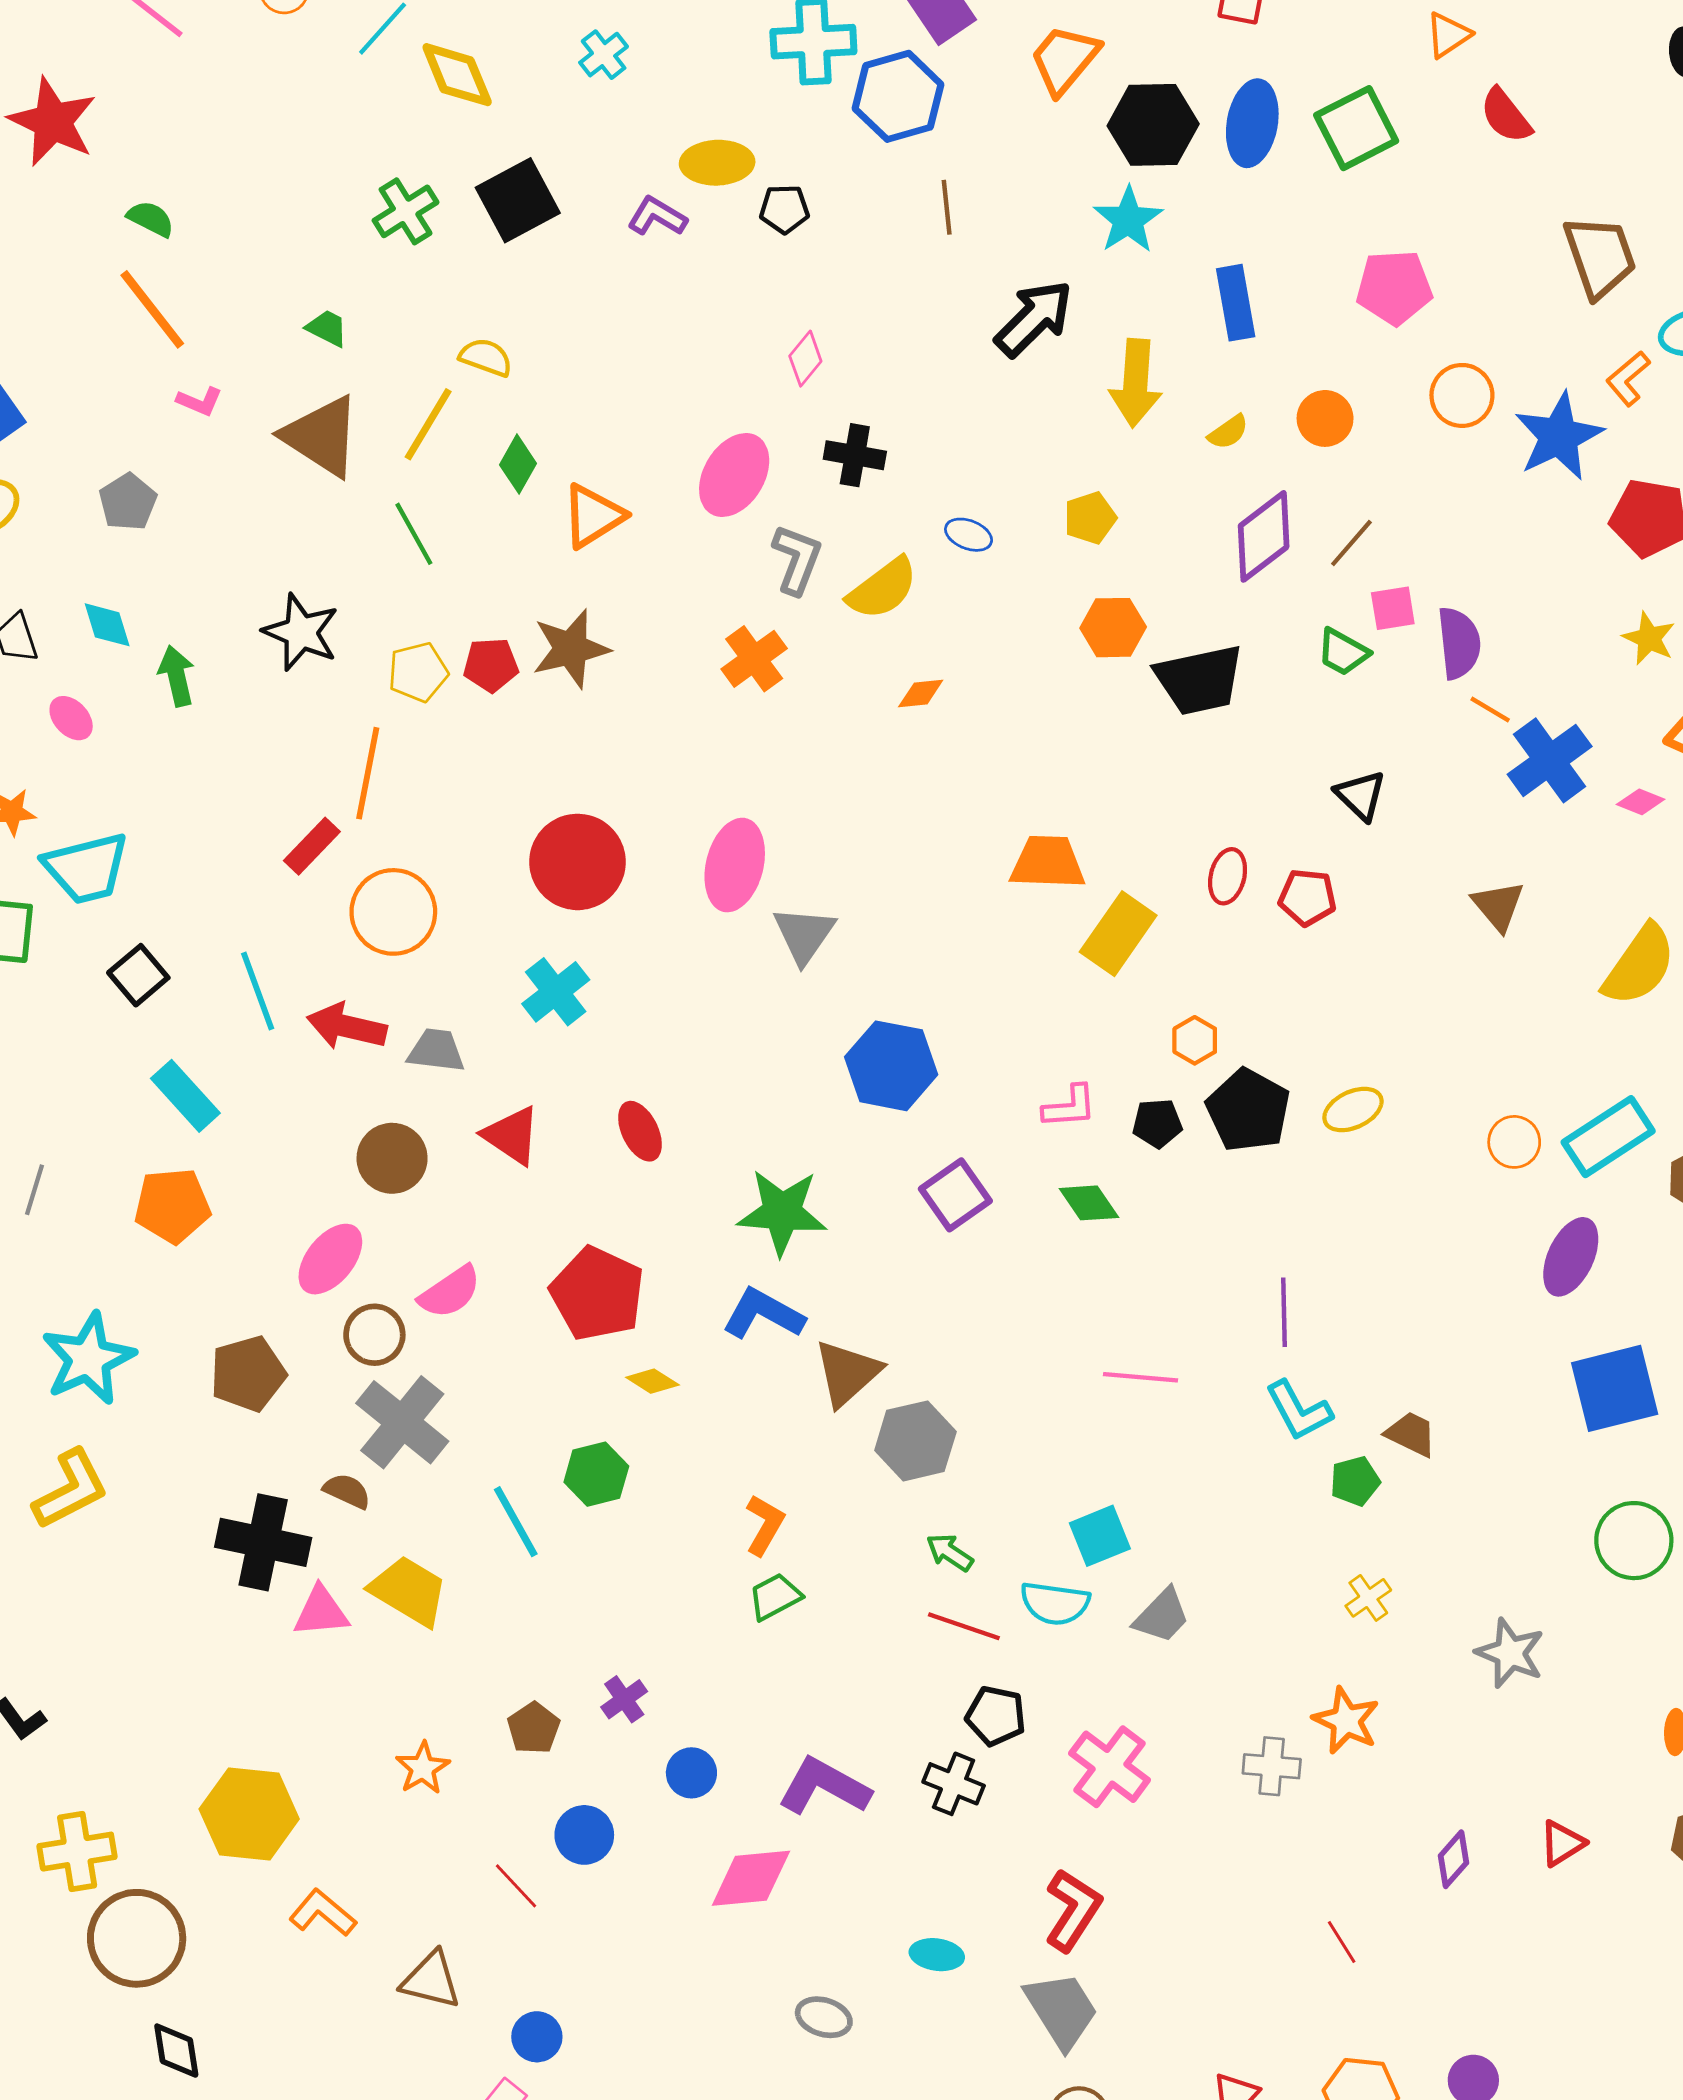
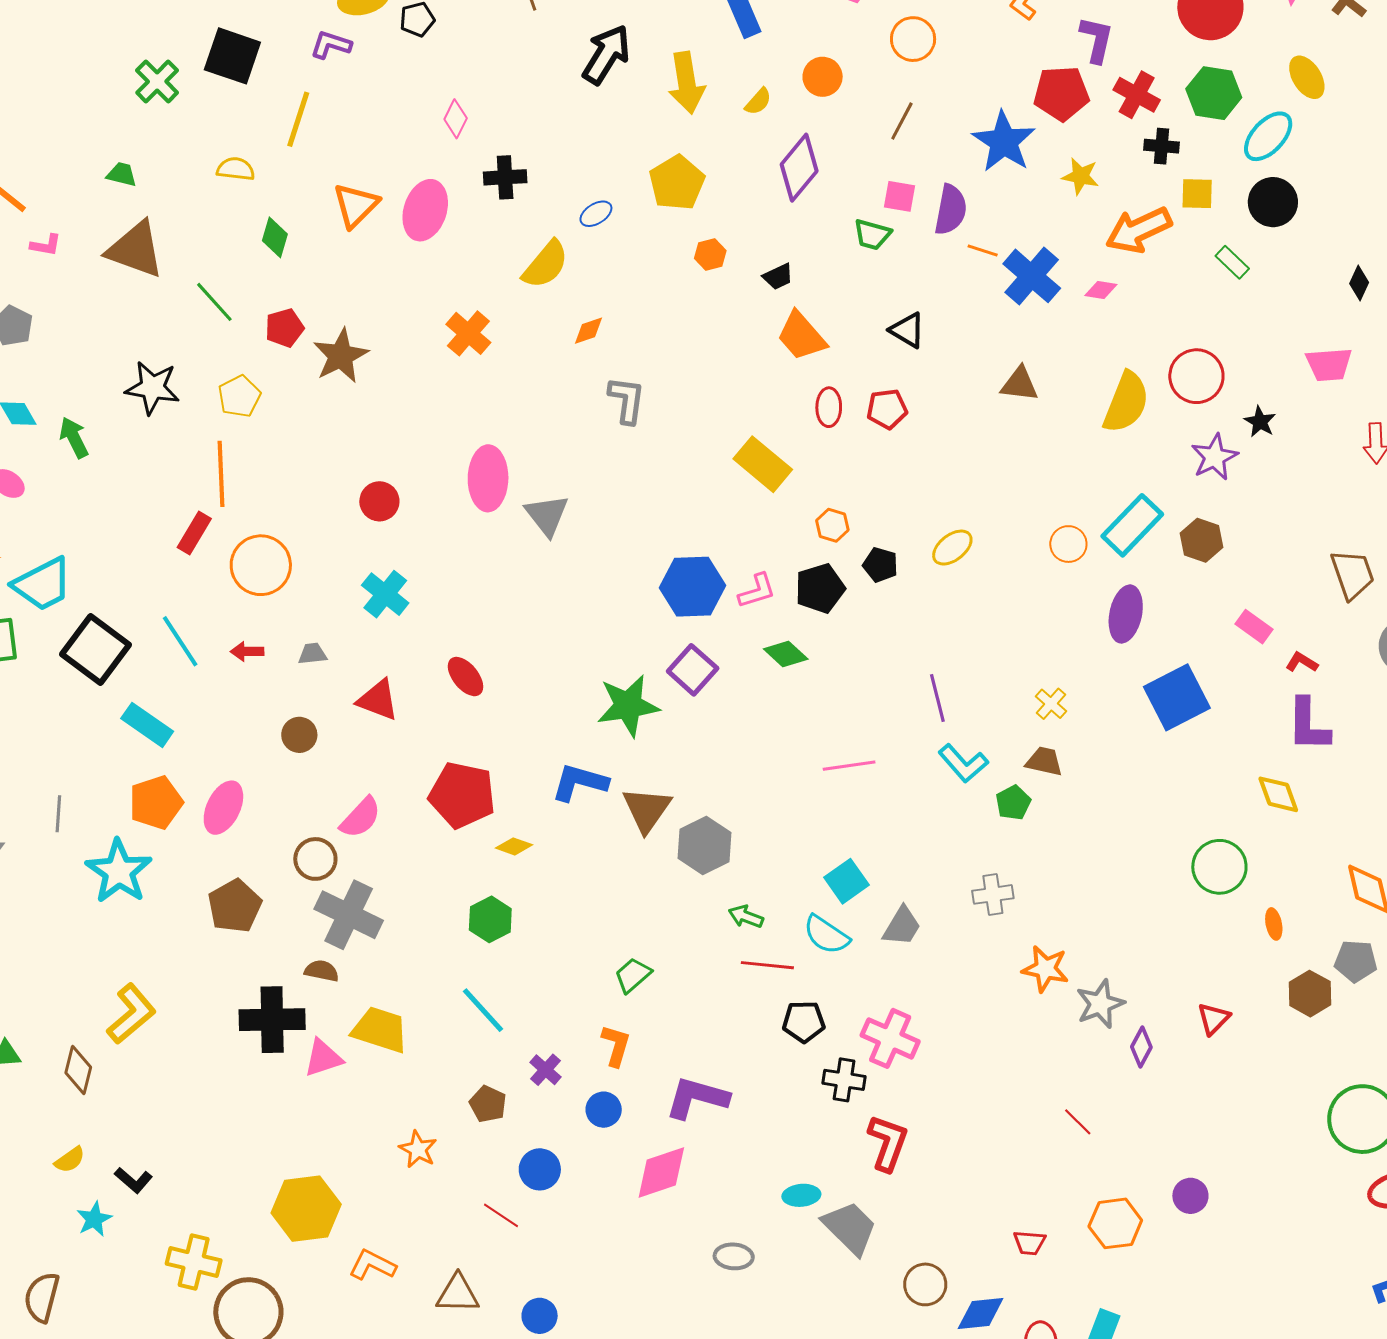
black square: (518, 200) -> (232, 56), turned -30
yellow line: (428, 424) -> (298, 119), moved
blue star: (1559, 436) -> (1004, 142), moved
orange triangle: (593, 516) -> (356, 205), moved
yellow pentagon: (1090, 518) -> (677, 183), size x1.5
blue ellipse: (969, 535) -> (596, 214), turned -40
brown line: (1351, 543) -> (902, 121), moved
gray L-shape: (797, 559) -> (627, 400), moved
pink square: (1393, 608) -> (899, 196), turned 32
orange hexagon: (1113, 628) -> (710, 254), size x0.7
purple semicircle: (1459, 643) -> (951, 210), turned 30
red pentagon: (491, 665) -> (284, 328), moved
black trapezoid: (1200, 680) -> (778, 277), size x0.5
red circle: (578, 862) -> (379, 501), size x0.6
orange trapezoid: (1048, 862) -> (801, 336), moved, turned -120
brown triangle: (1498, 906) -> (1020, 384), turned -30
yellow rectangle: (1118, 934) -> (763, 464), turned -72
black square: (138, 975) -> (96, 650), size x1.6
red arrow: (347, 1026) -> (247, 651), size x0.6
gray trapezoid: (436, 1051) -> (312, 654), size x0.7
blue hexagon: (891, 1066) -> (693, 587), moved
black pentagon: (1248, 1110) -> (880, 565), size x0.6
black pentagon: (1157, 1123) -> (820, 588), size x1.4
brown circle: (392, 1158) -> (299, 735), size x0.7
green star: (782, 1212) -> (628, 706), moved
pink ellipse: (330, 1259) -> (223, 808), moved
cyan star: (88, 1359) -> (119, 871), moved
cyan line: (516, 1522) -> (483, 1010), moved
orange L-shape: (765, 1525) -> (616, 1045), moved
green circle: (1634, 1541) -> (1219, 867), moved
yellow cross: (1368, 1598) -> (1051, 704), moved
cyan semicircle: (1055, 1603) -> (826, 935), turned 39
gray star: (1510, 1653) -> (1100, 1004), moved, turned -30
gray cross: (1272, 1766) -> (993, 894), moved
black cross: (954, 1784) -> (844, 1080), moved
yellow cross: (77, 1852) -> (194, 1262), turned 36
gray trapezoid: (1061, 2010) -> (850, 1228), moved

